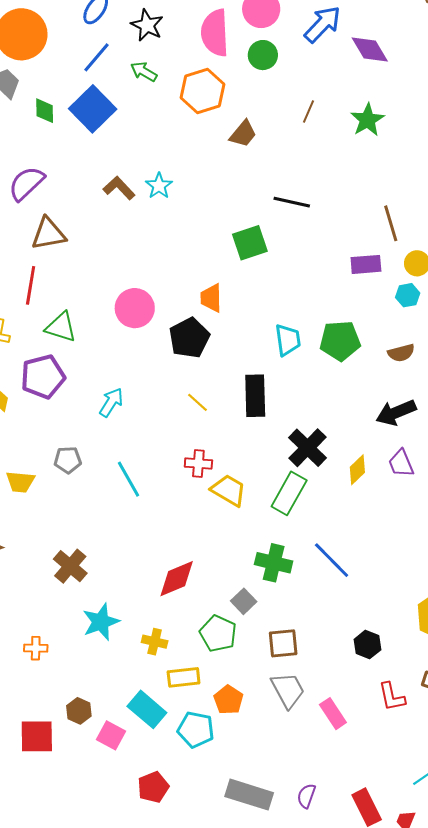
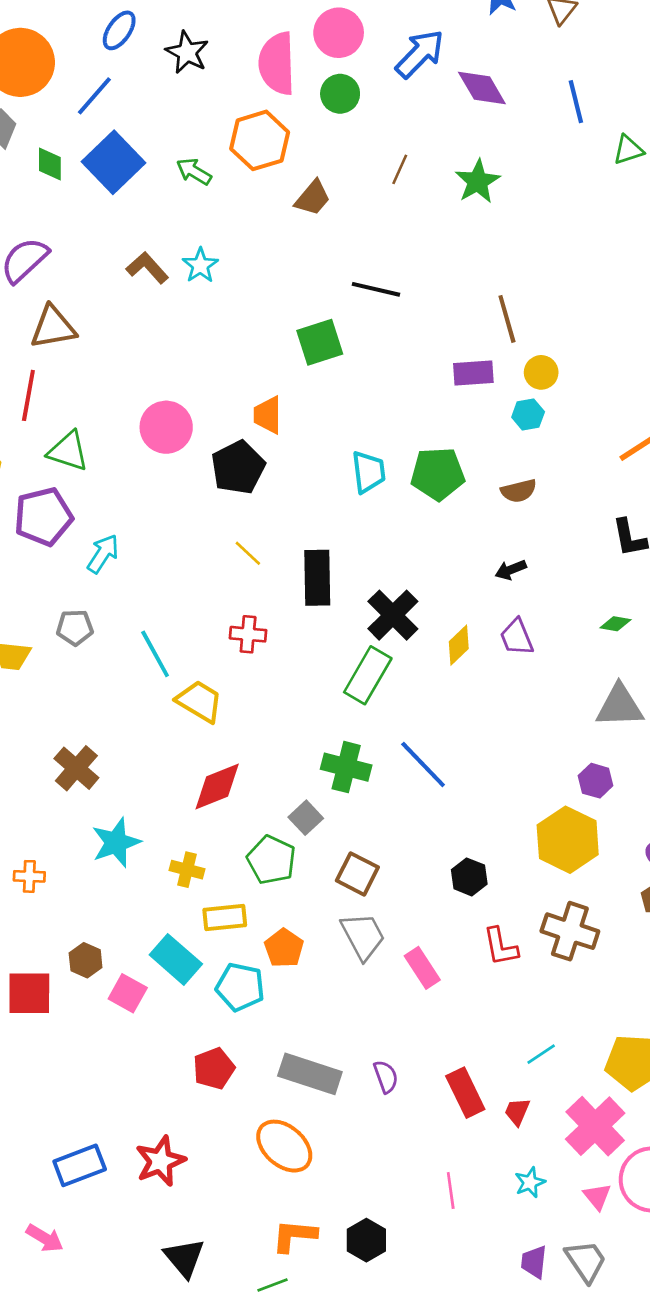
blue line: (97, 57) -> (94, 96), moved
green arrow: (144, 72) -> (194, 171), moved
black rectangle: (255, 396) -> (317, 578), moved
cyan arrow: (111, 402) -> (103, 554), moved
black arrow: (396, 413) -> (511, 570), size x0.6
yellow trapezoid: (229, 490) -> (199, 701), moved
brown square: (283, 643) -> (357, 874), turned 32
red pentagon: (153, 787) -> (214, 1068), moved
purple semicircle: (306, 796) -> (386, 1077), turned 140

